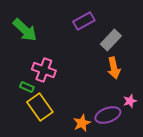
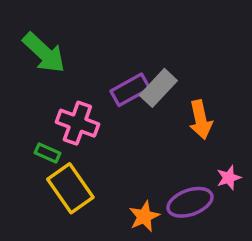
purple rectangle: (84, 21) -> (130, 90), moved
gray rectangle: (111, 40) -> (158, 88), moved

